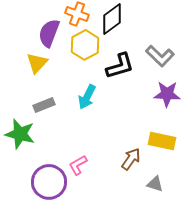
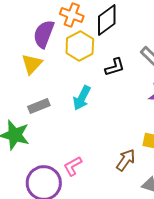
black L-shape: (120, 66) -> (115, 67), size x0.7

